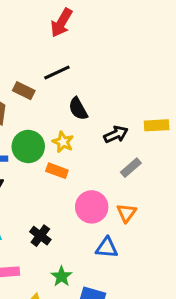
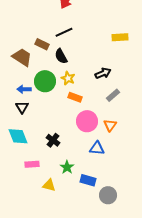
black semicircle: (78, 109) -> (61, 56), moved
yellow rectangle: (157, 125) -> (120, 37), moved
orange rectangle: (57, 171) -> (75, 97), moved

